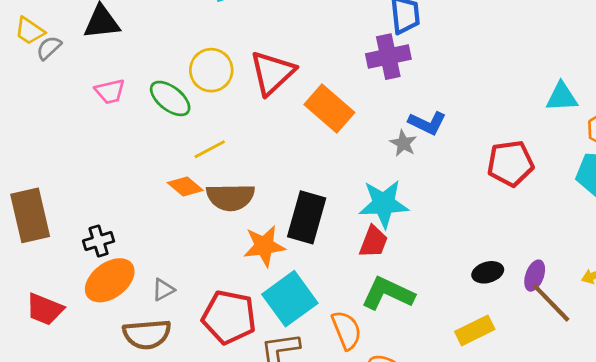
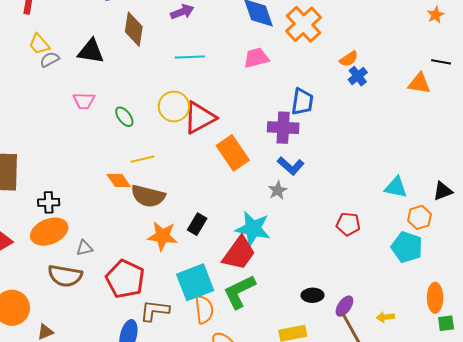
yellow circle: (211, 70) -> (174, 107), moved
green ellipse: (170, 98) -> (124, 117), size x0.7
blue L-shape: (427, 123) -> (291, 166), moved
red pentagon: (510, 163) -> (348, 224), size x0.7
black rectangle: (307, 217) -> (197, 224), size x0.6
red trapezoid: (373, 242) -> (239, 253), size x1.5
green L-shape: (388, 293) -> (239, 292), turned -66
cyan square: (290, 299) -> (195, 282), moved

